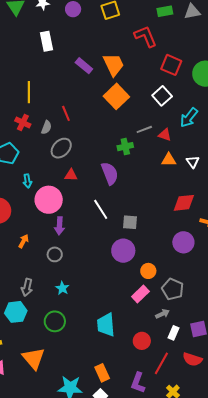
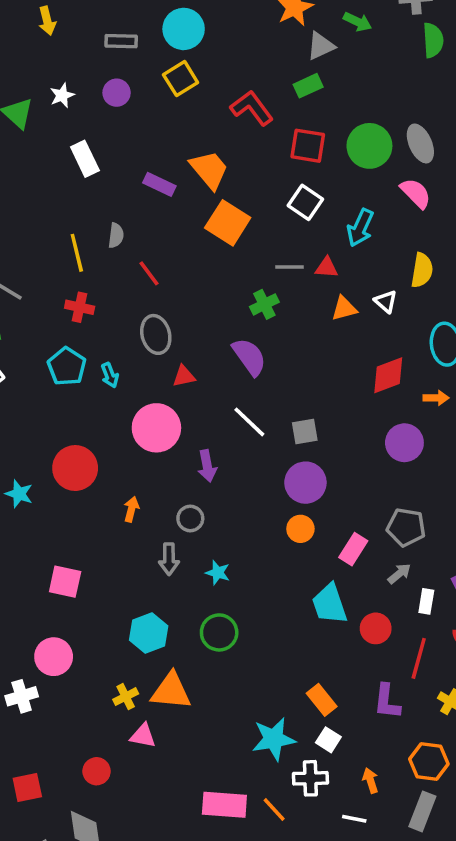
green rectangle: (165, 11) -> (308, 86), moved
gray semicircle: (46, 127) -> (116, 236), moved
gray line: (144, 129) -> (290, 267), turned 35
gray ellipse: (61, 148) -> (156, 334), turned -45
cyan arrow: (27, 181) -> (110, 375), moved
purple arrow: (59, 226) -> (207, 466), moved
orange circle: (148, 271) -> (300, 529), moved
gray arrow: (27, 287) -> (169, 559), moved
cyan trapezoid: (106, 325) -> (330, 604), moved
orange triangle: (33, 358) -> (171, 691), moved, turned -30

